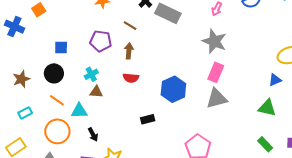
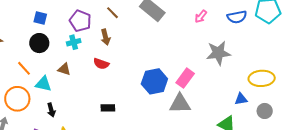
gray star: (214, 41) -> (218, 53), moved, turned 30
brown arrow: (129, 51) -> (105, 37), turned 147
black circle: (54, 73) -> (39, 43), moved
cyan cross: (91, 74) -> (74, 42), moved
blue hexagon: (173, 89) -> (154, 81), moved

